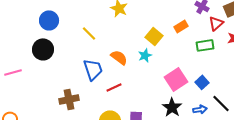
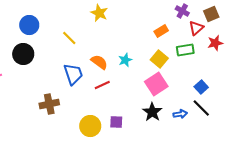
yellow square: (154, 36) -> (159, 59), moved
blue square: (202, 82) -> (201, 87), moved
red line: (114, 87) -> (102, 85), moved

